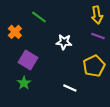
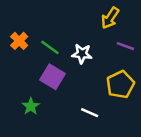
yellow arrow: (97, 15) -> (110, 18), moved, turned 42
green line: (39, 17) -> (50, 47), moved
purple square: (28, 60) -> (52, 77), moved

